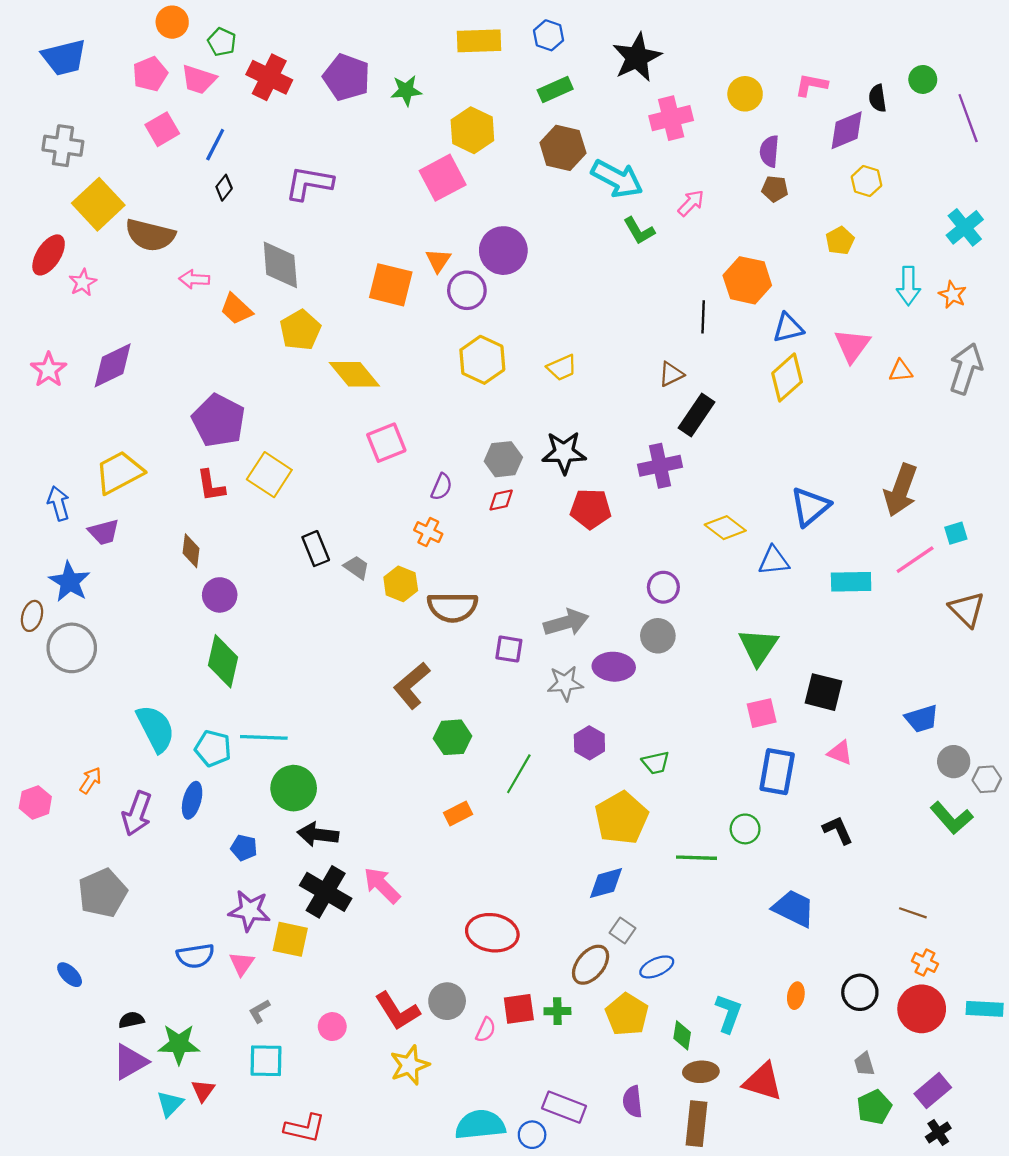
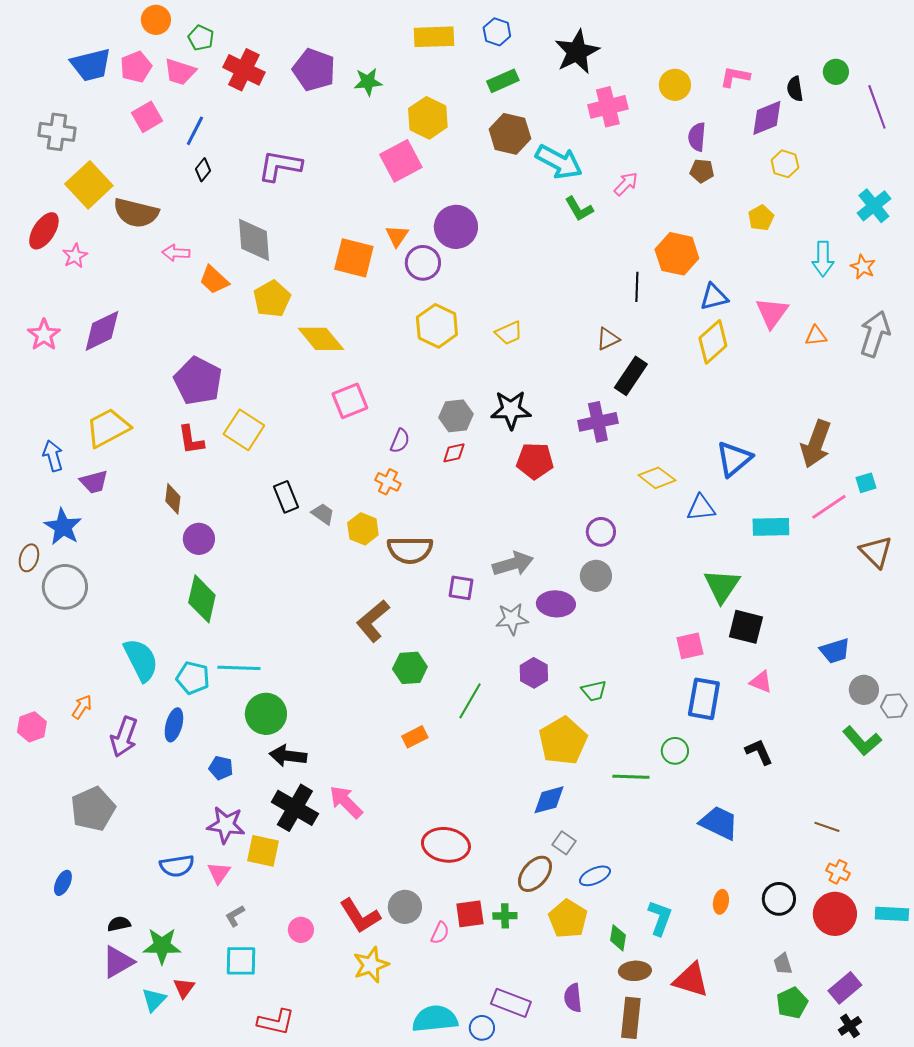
blue trapezoid: (64, 57) -> (91, 65), moved
green triangle: (758, 647) -> (722, 586), moved
blue ellipse: (70, 975) -> (63, 883), turned 70

